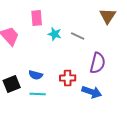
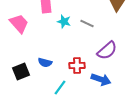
purple semicircle: (98, 63) -> (107, 50), turned 35
cyan line: (38, 94) -> (60, 88), moved, turned -56

